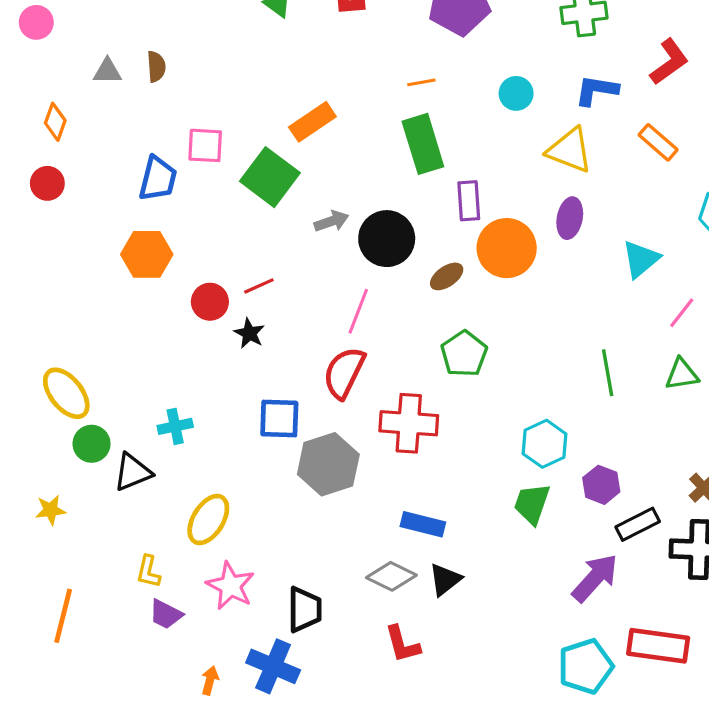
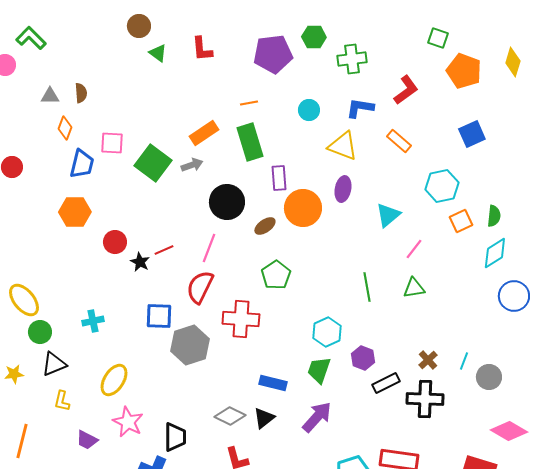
orange diamond: (55, 122) -> (65, 128), moved
orange rectangle: (312, 122) -> (204, 133), moved
gray arrow: (331, 221) -> (192, 165), moved
red line: (259, 286) -> (164, 250), moved
black triangle: (133, 472) -> (54, 364), moved
blue rectangle: (423, 524) -> (273, 383), moved
yellow L-shape: (148, 572) -> (62, 401), moved
purple arrow: (595, 578) -> (317, 417), moved

